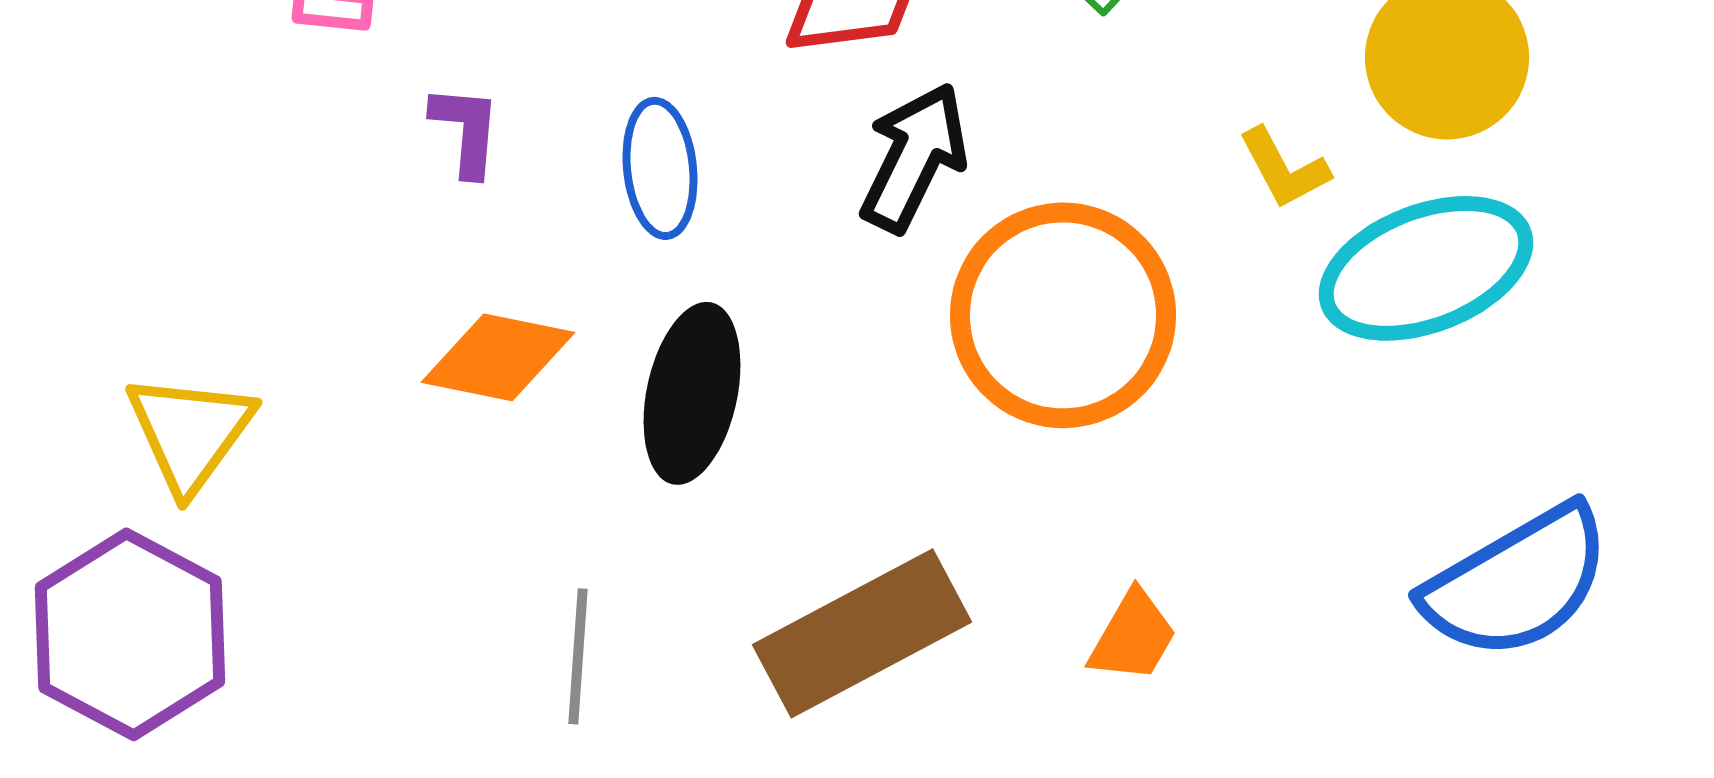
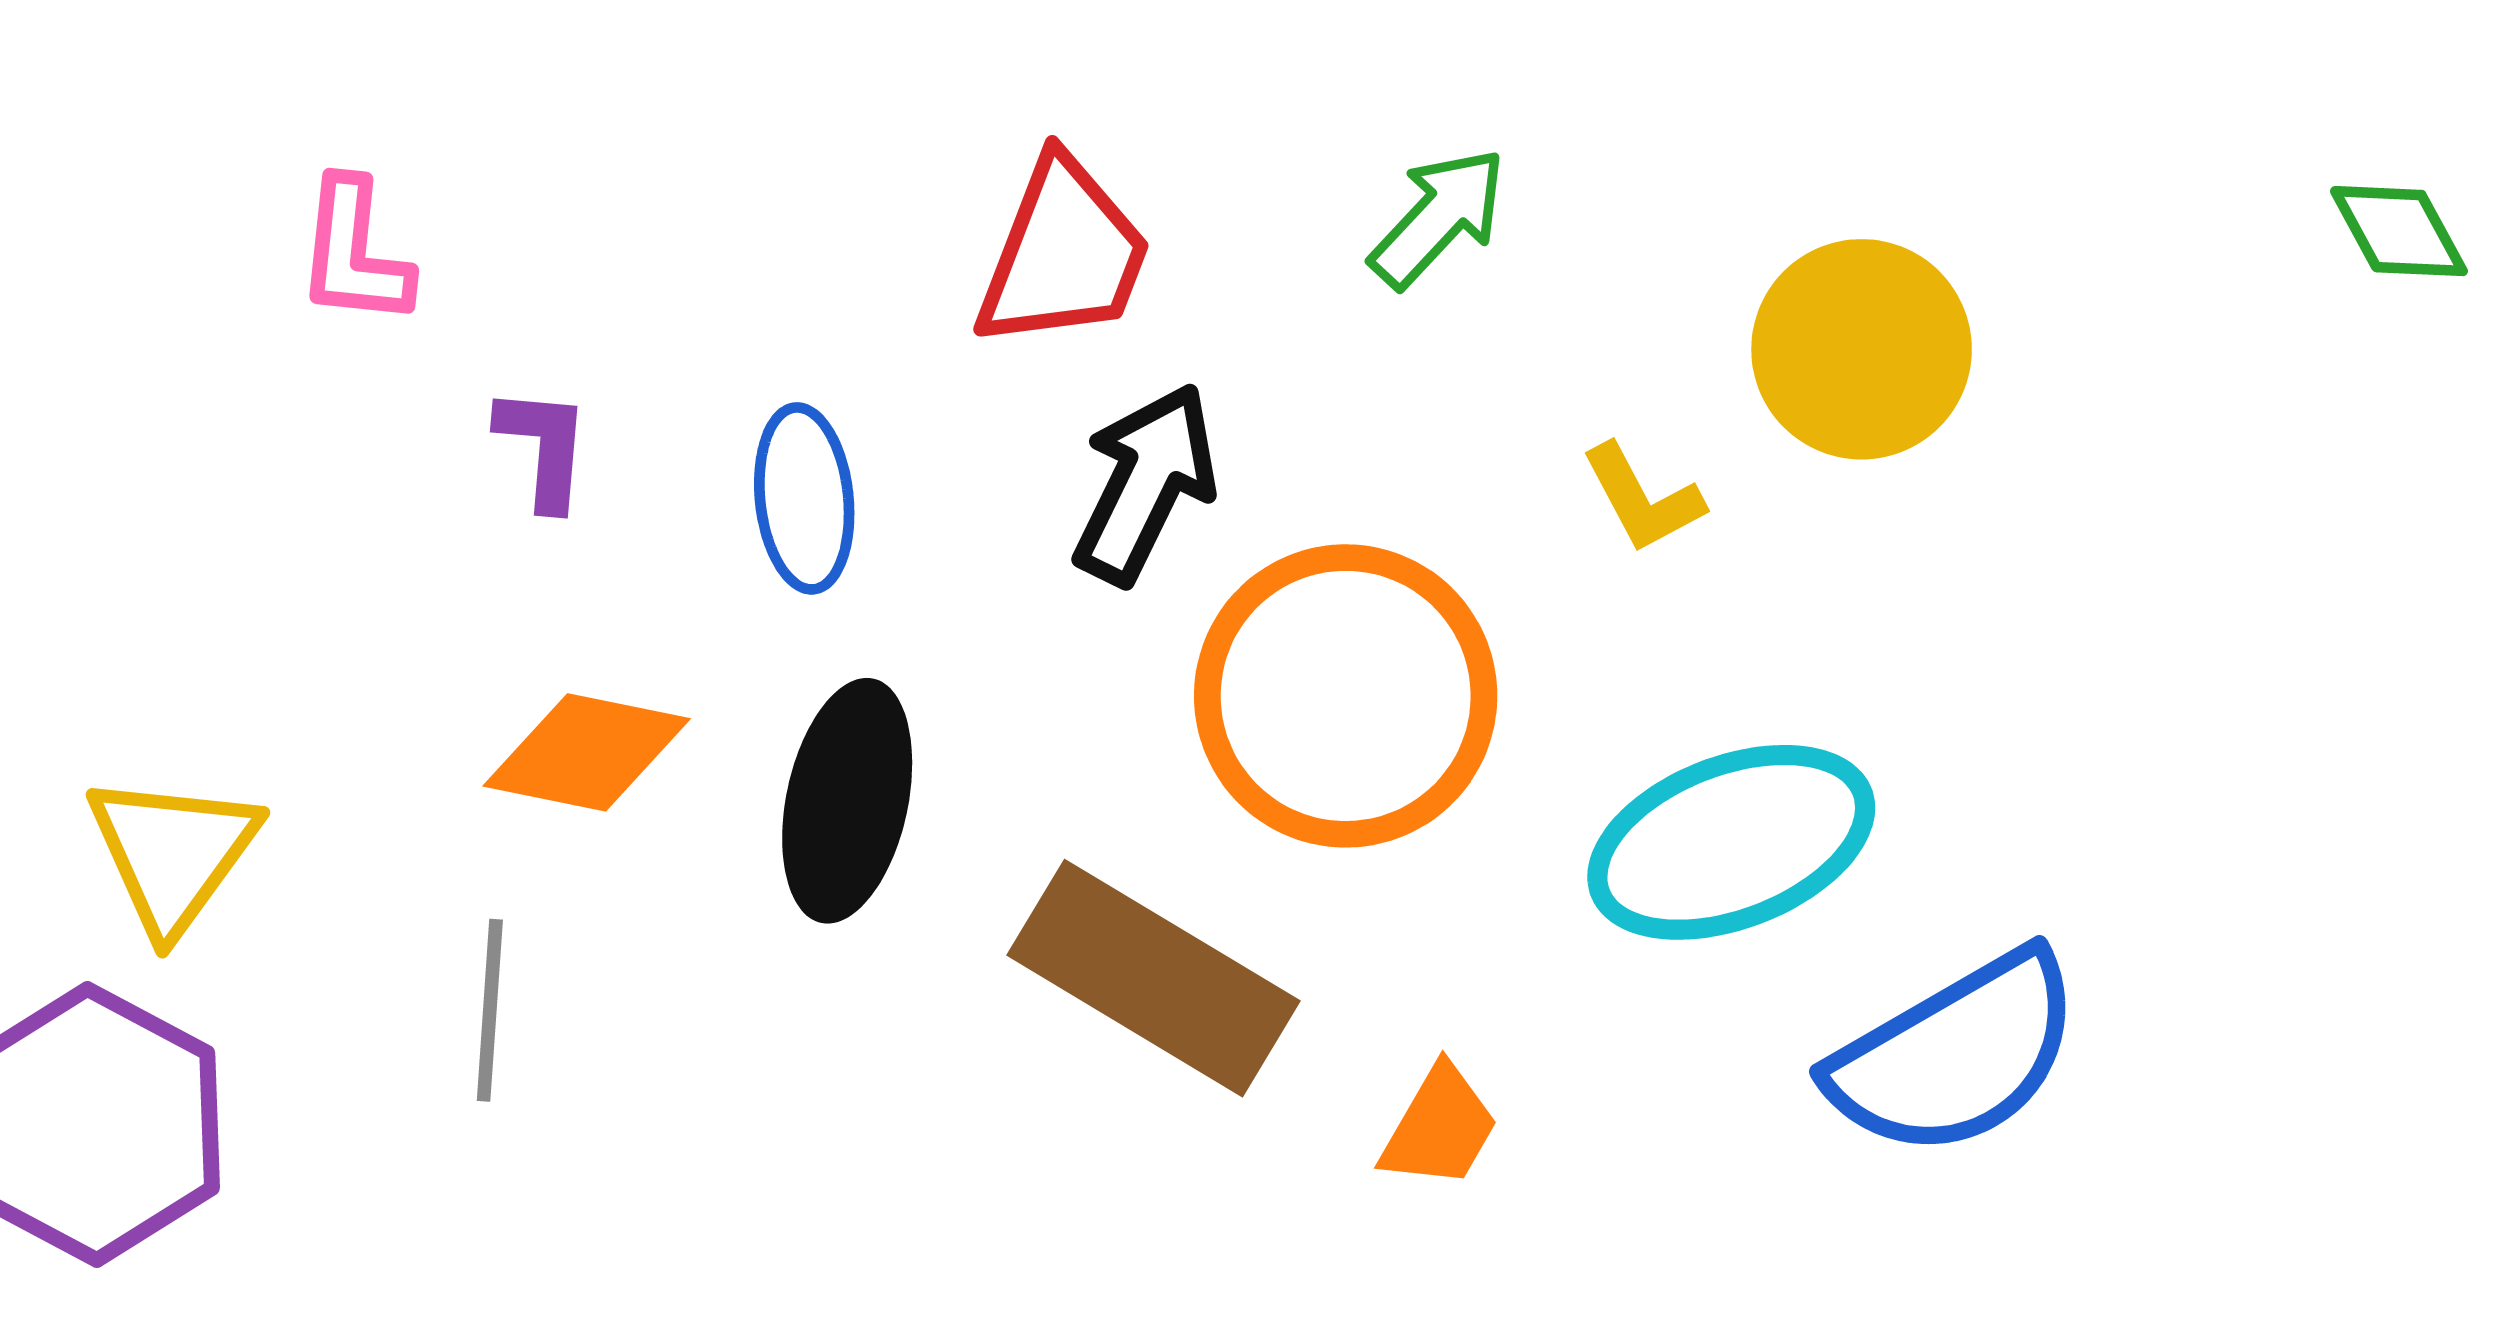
cyan ellipse: (1426, 268) -> (1731, 842), moved
brown rectangle: (862, 633) -> (1154, 978), moved, turned 59
gray line: (578, 656) -> (490, 1010), moved

